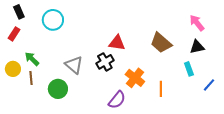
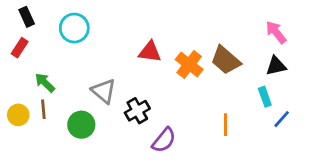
red triangle: (117, 43) -> (150, 52), moved
black cross: (105, 62) -> (137, 111), moved
yellow circle: (13, 69) -> (18, 115), moved
orange cross: (135, 78) -> (189, 64), moved
blue line: (209, 85) -> (282, 119), moved

